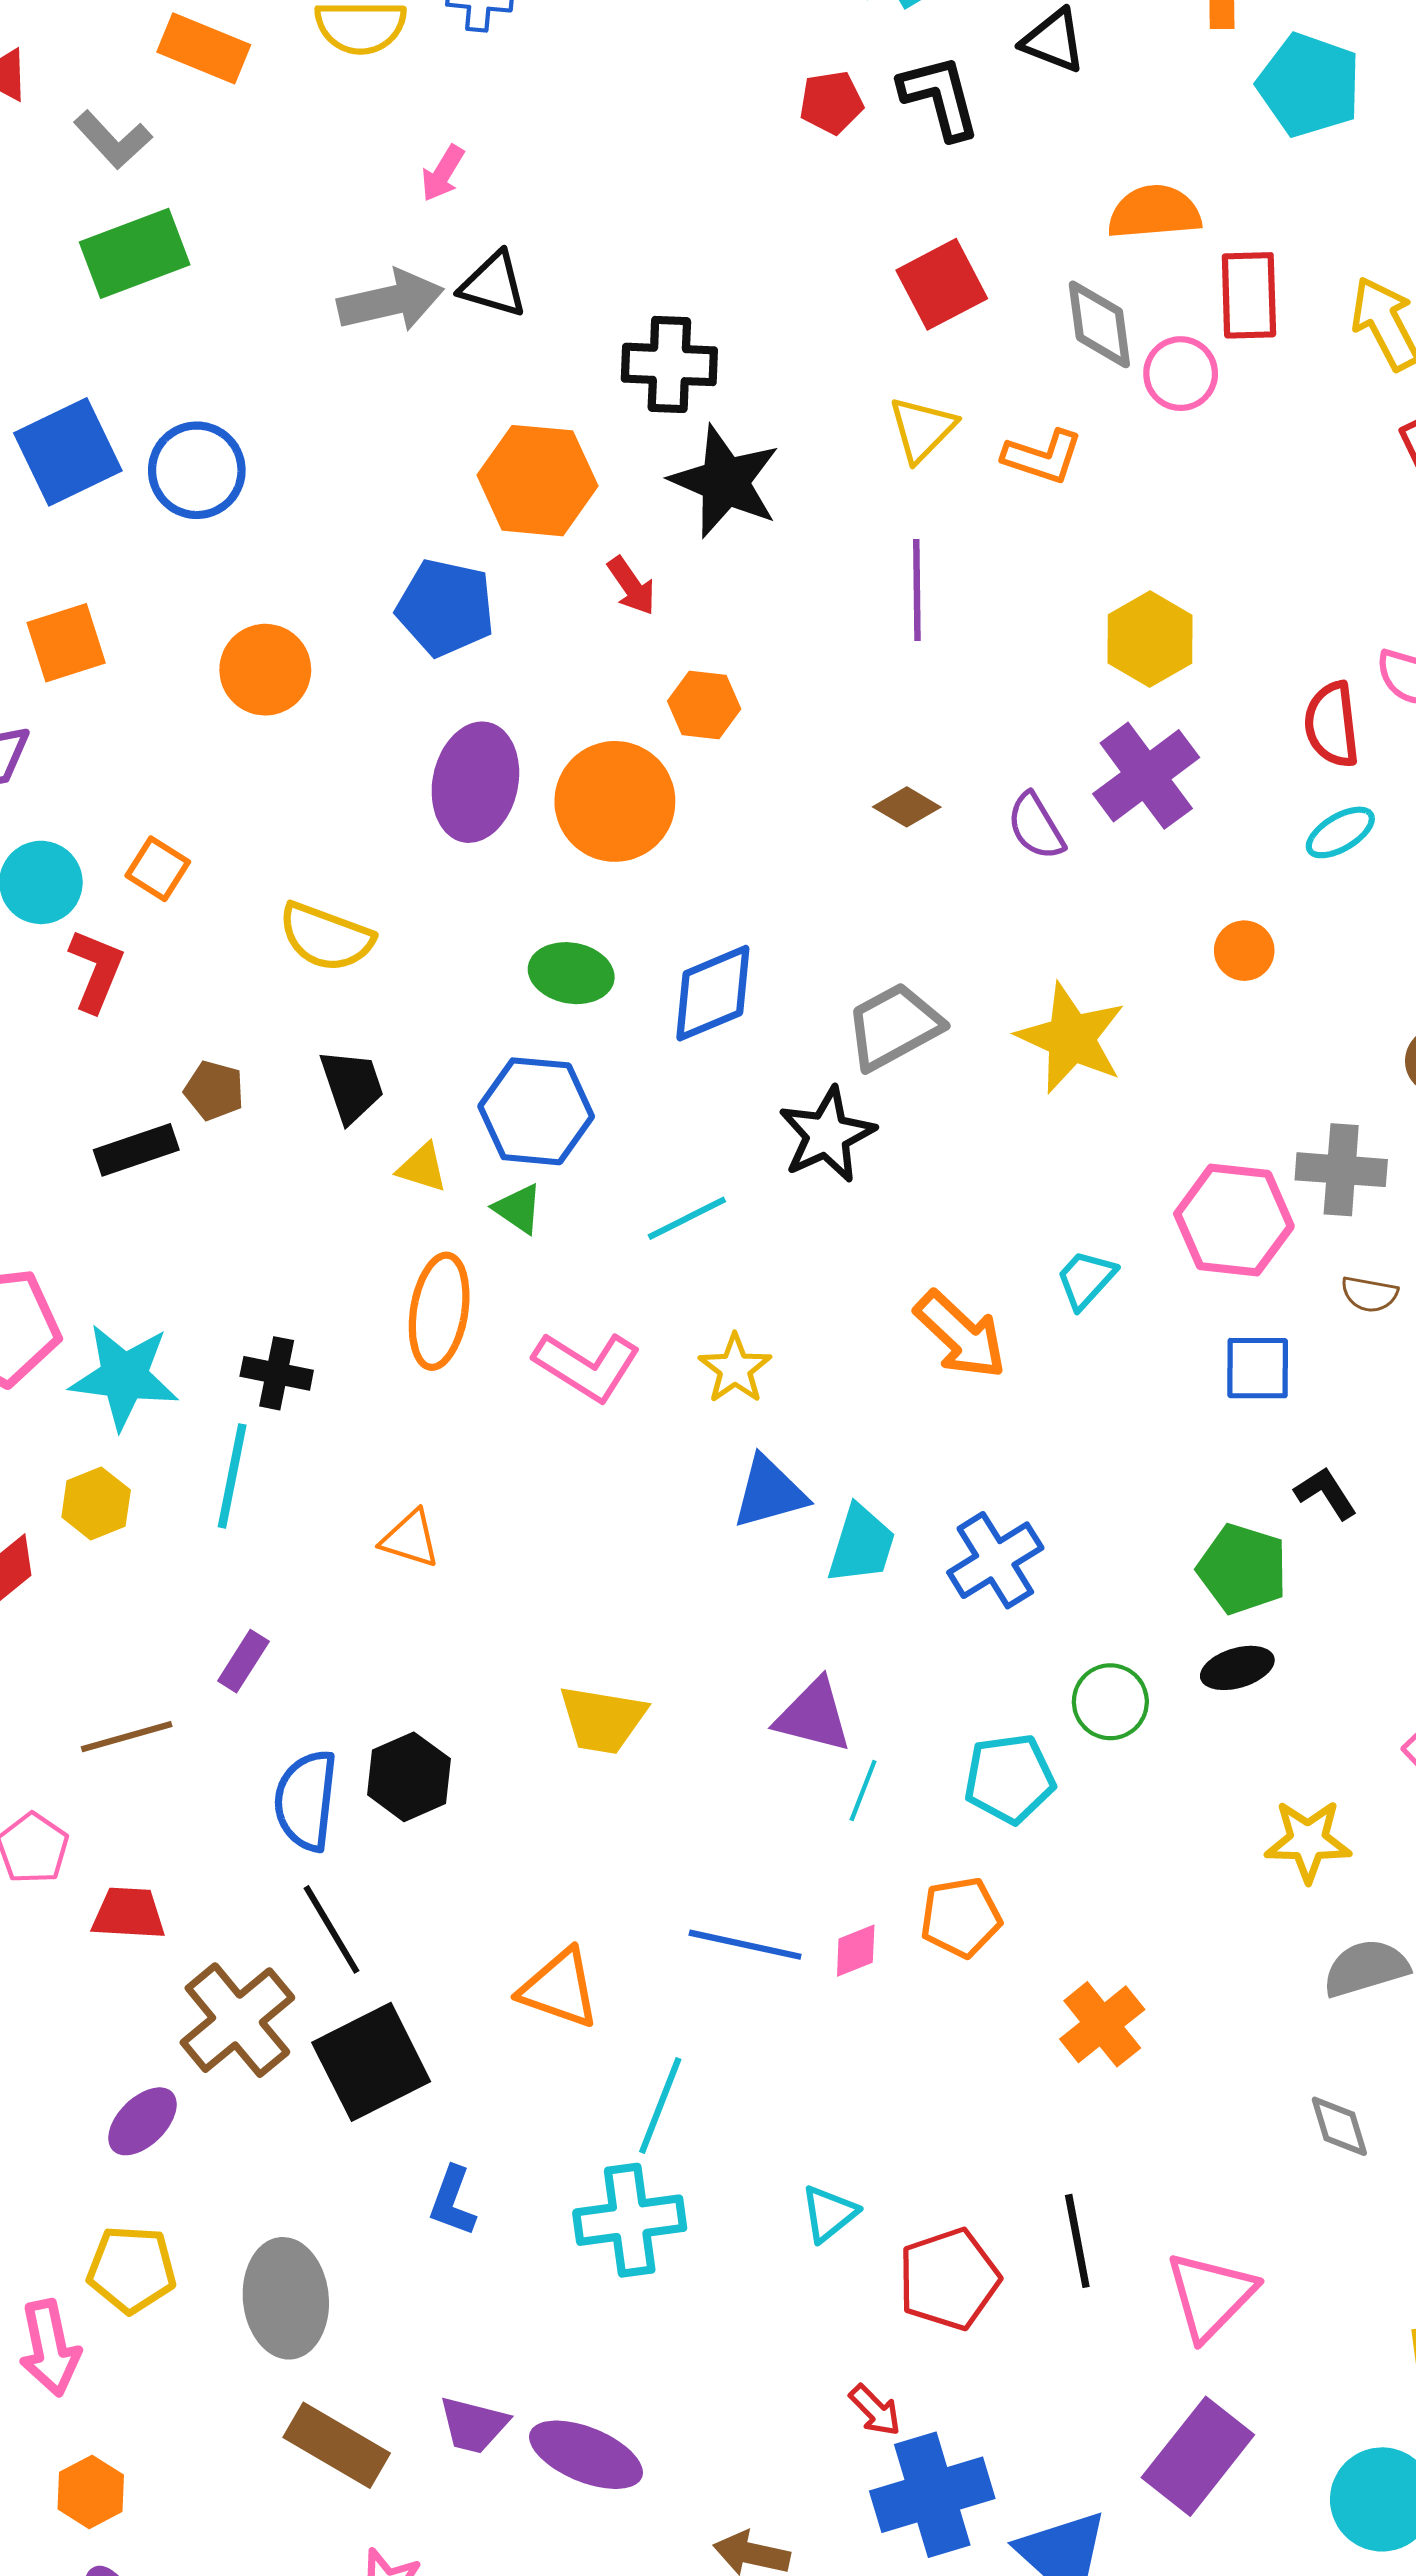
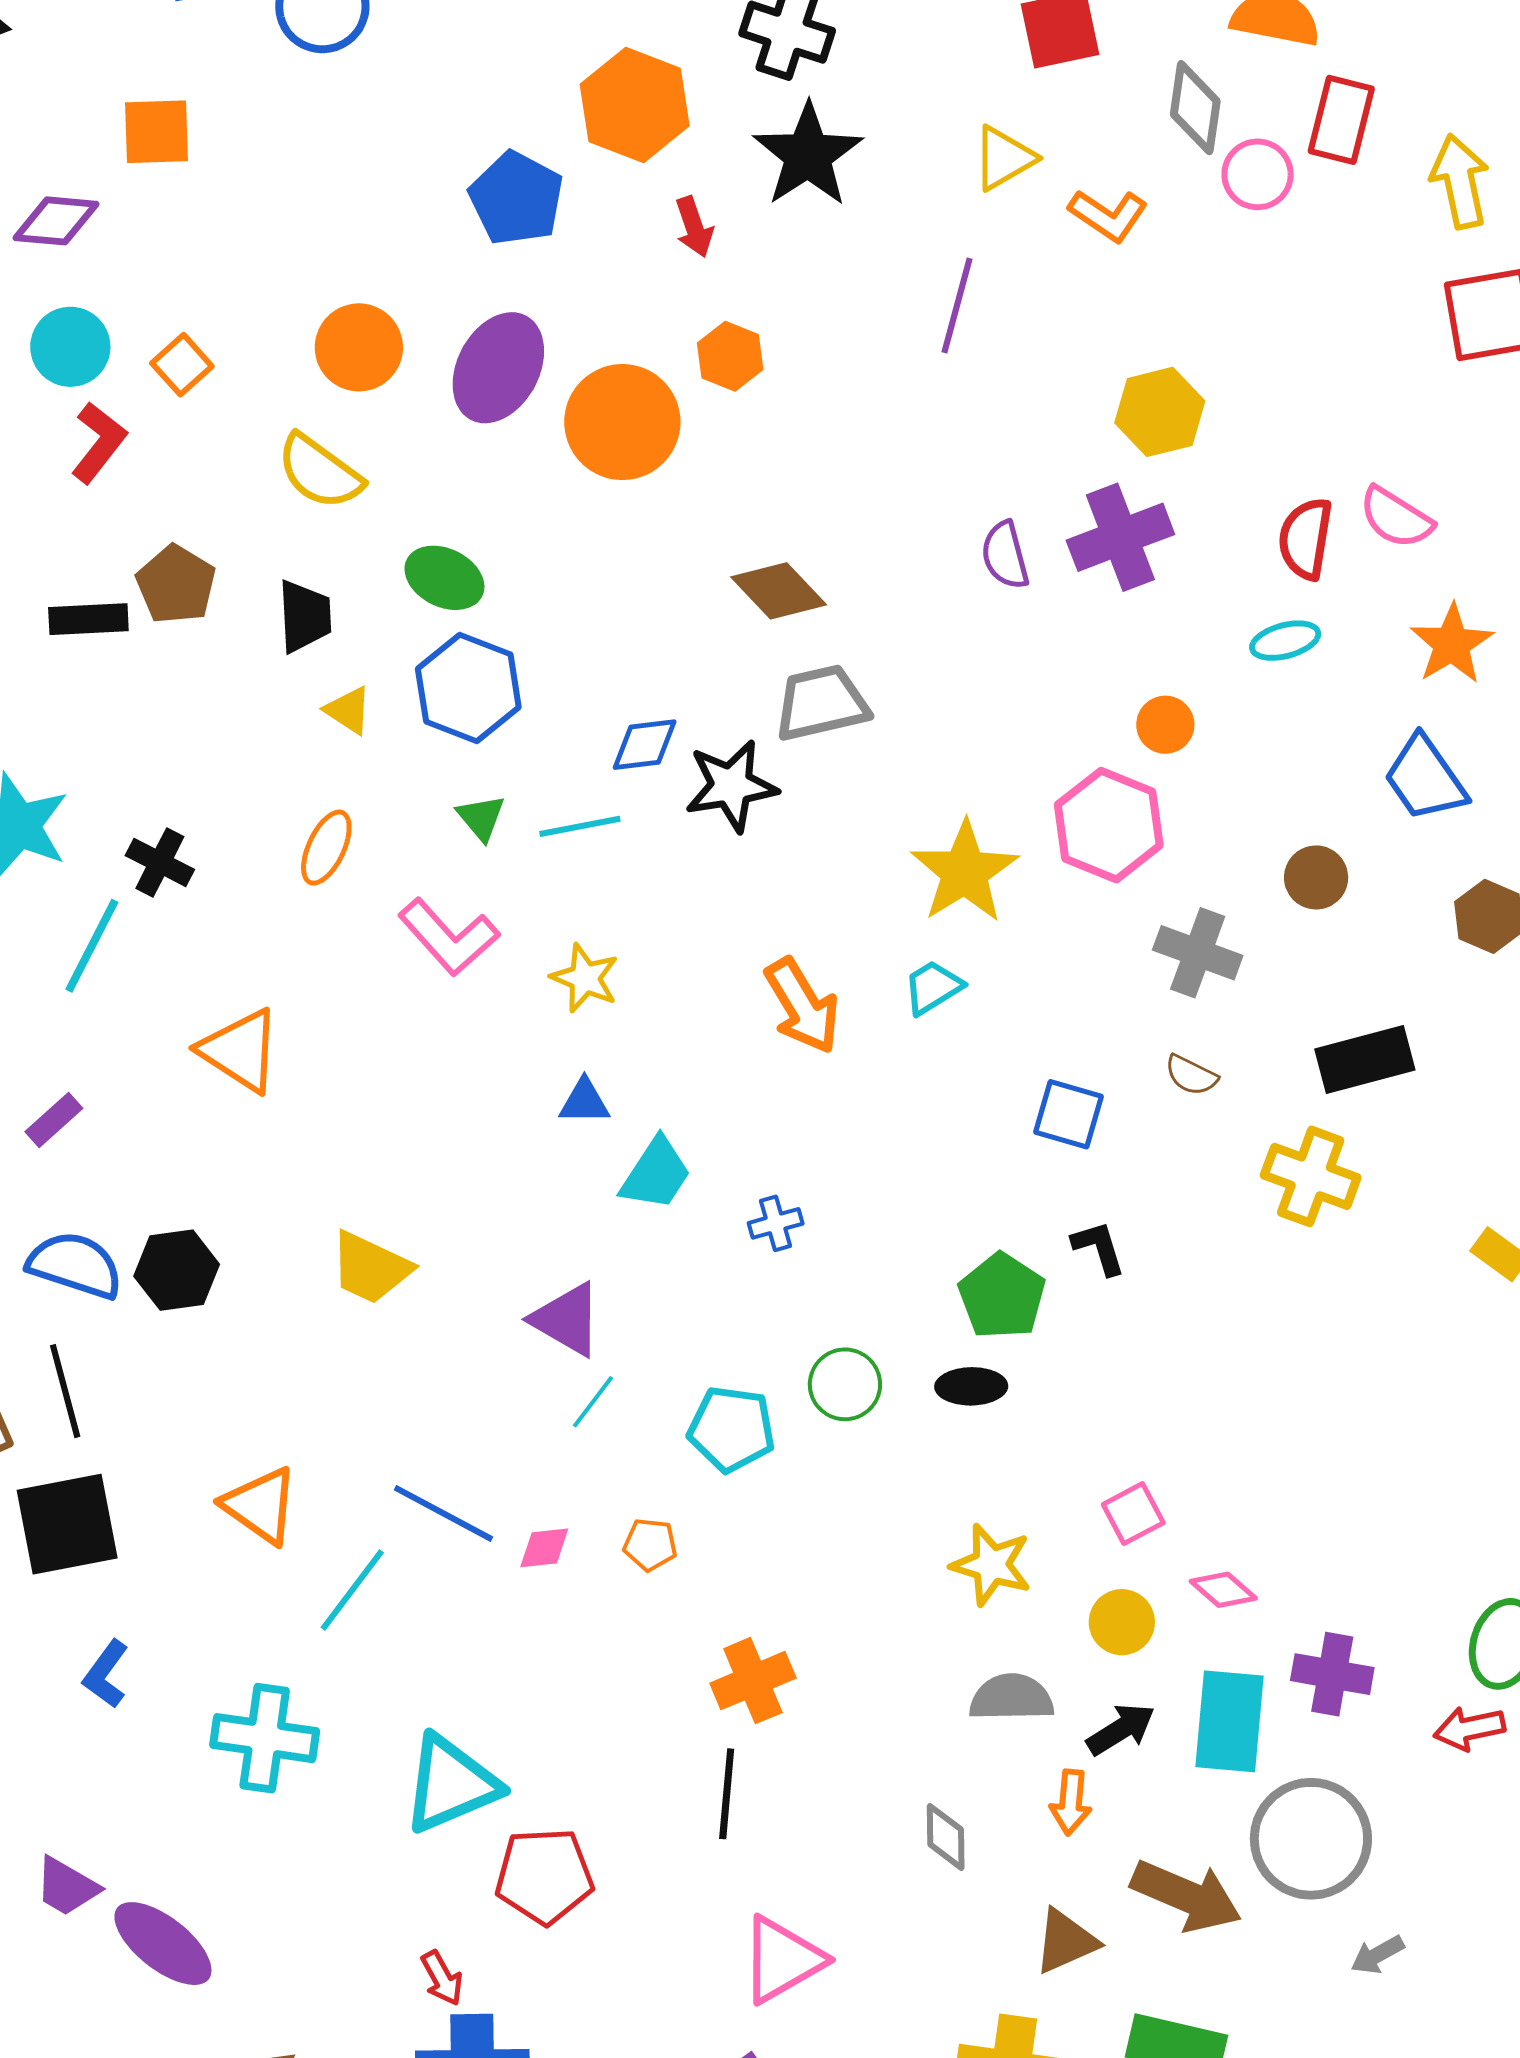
orange circle: (265, 670) -> (359, 347), moved
brown diamond: (907, 807) -> (779, 591), moved, size x1.5
green ellipse: (571, 973) -> (444, 578), moved
blue diamond: (713, 993) -> (645, 745), moved, size x0.7
yellow star: (1071, 1038) -> (965, 872), moved
brown pentagon: (214, 1090) -> (176, 584), size x1.4
green triangle: (518, 1209) -> (481, 818), moved
pink hexagon: (1234, 1220) -> (1109, 825), moved
orange ellipse: (439, 1311) -> (326, 848), size x0.7
yellow star: (735, 1369) -> (585, 978), turned -30
blue triangle: (769, 1492) -> (584, 1102), size x0.7
orange triangle: (410, 1539) -> (240, 1051), size x1.5
blue cross: (995, 1560) -> (776, 1223), size x0.6
blue semicircle: (306, 1800) -> (75, 1265), turned 86
orange pentagon: (961, 1917) -> (650, 1545), size x0.7
cyan line: (660, 2106) -> (352, 1590), moved
cyan triangle: (829, 2214) -> (451, 1784), size x1.8
black line: (1077, 2241) -> (727, 1794), moved

